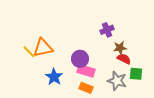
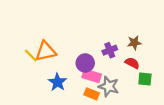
purple cross: (107, 30) -> (110, 50), moved
brown star: (120, 48) -> (134, 43), moved
gray star: (117, 81) -> (109, 86), moved

